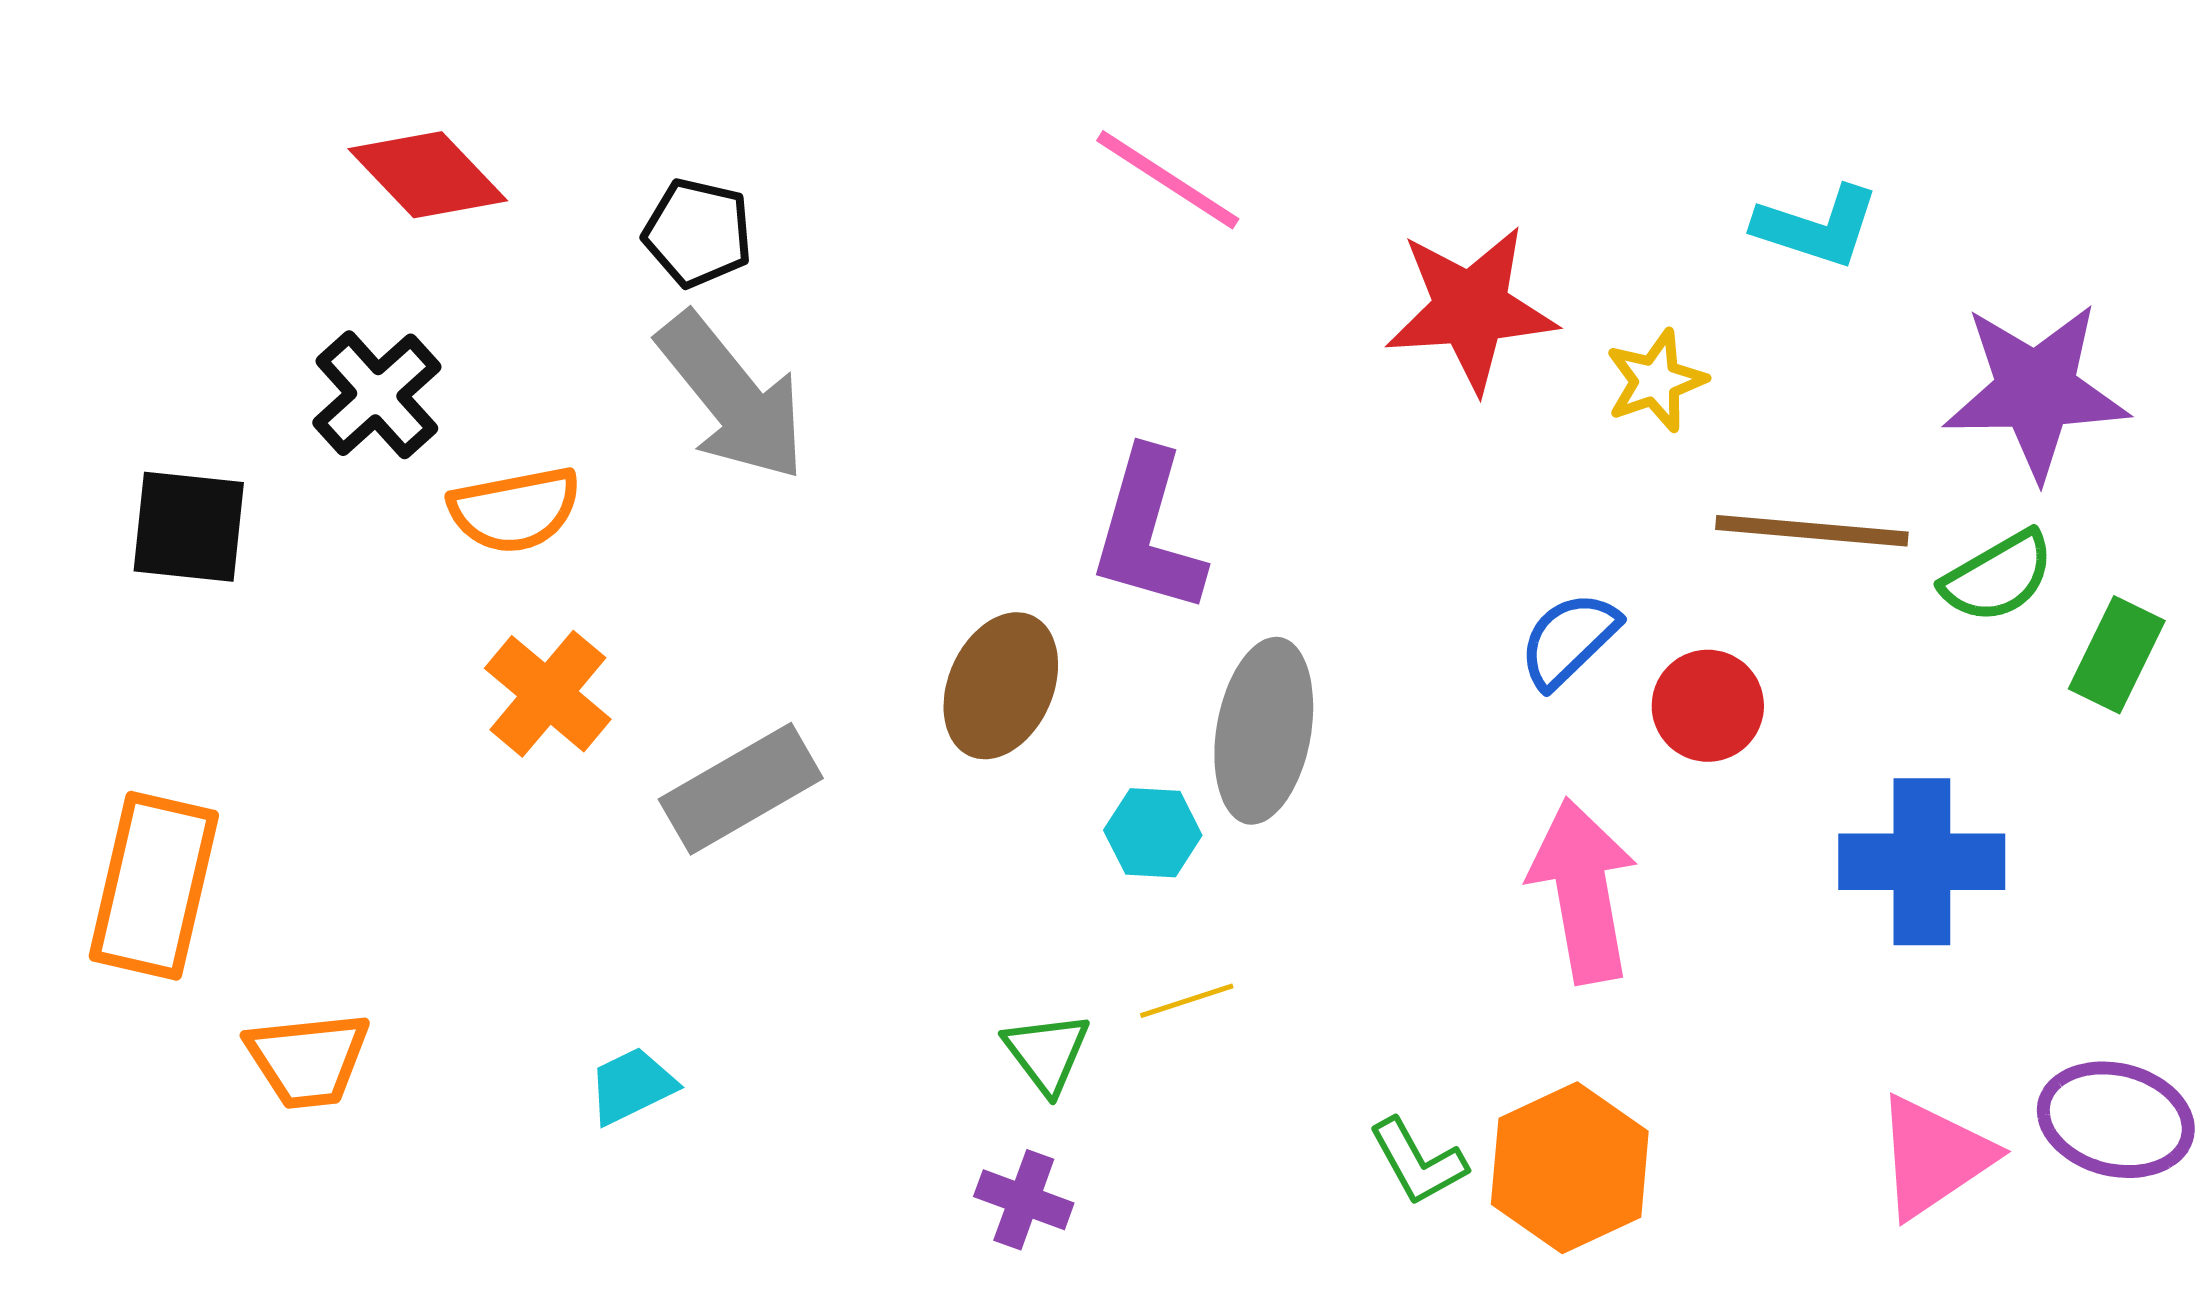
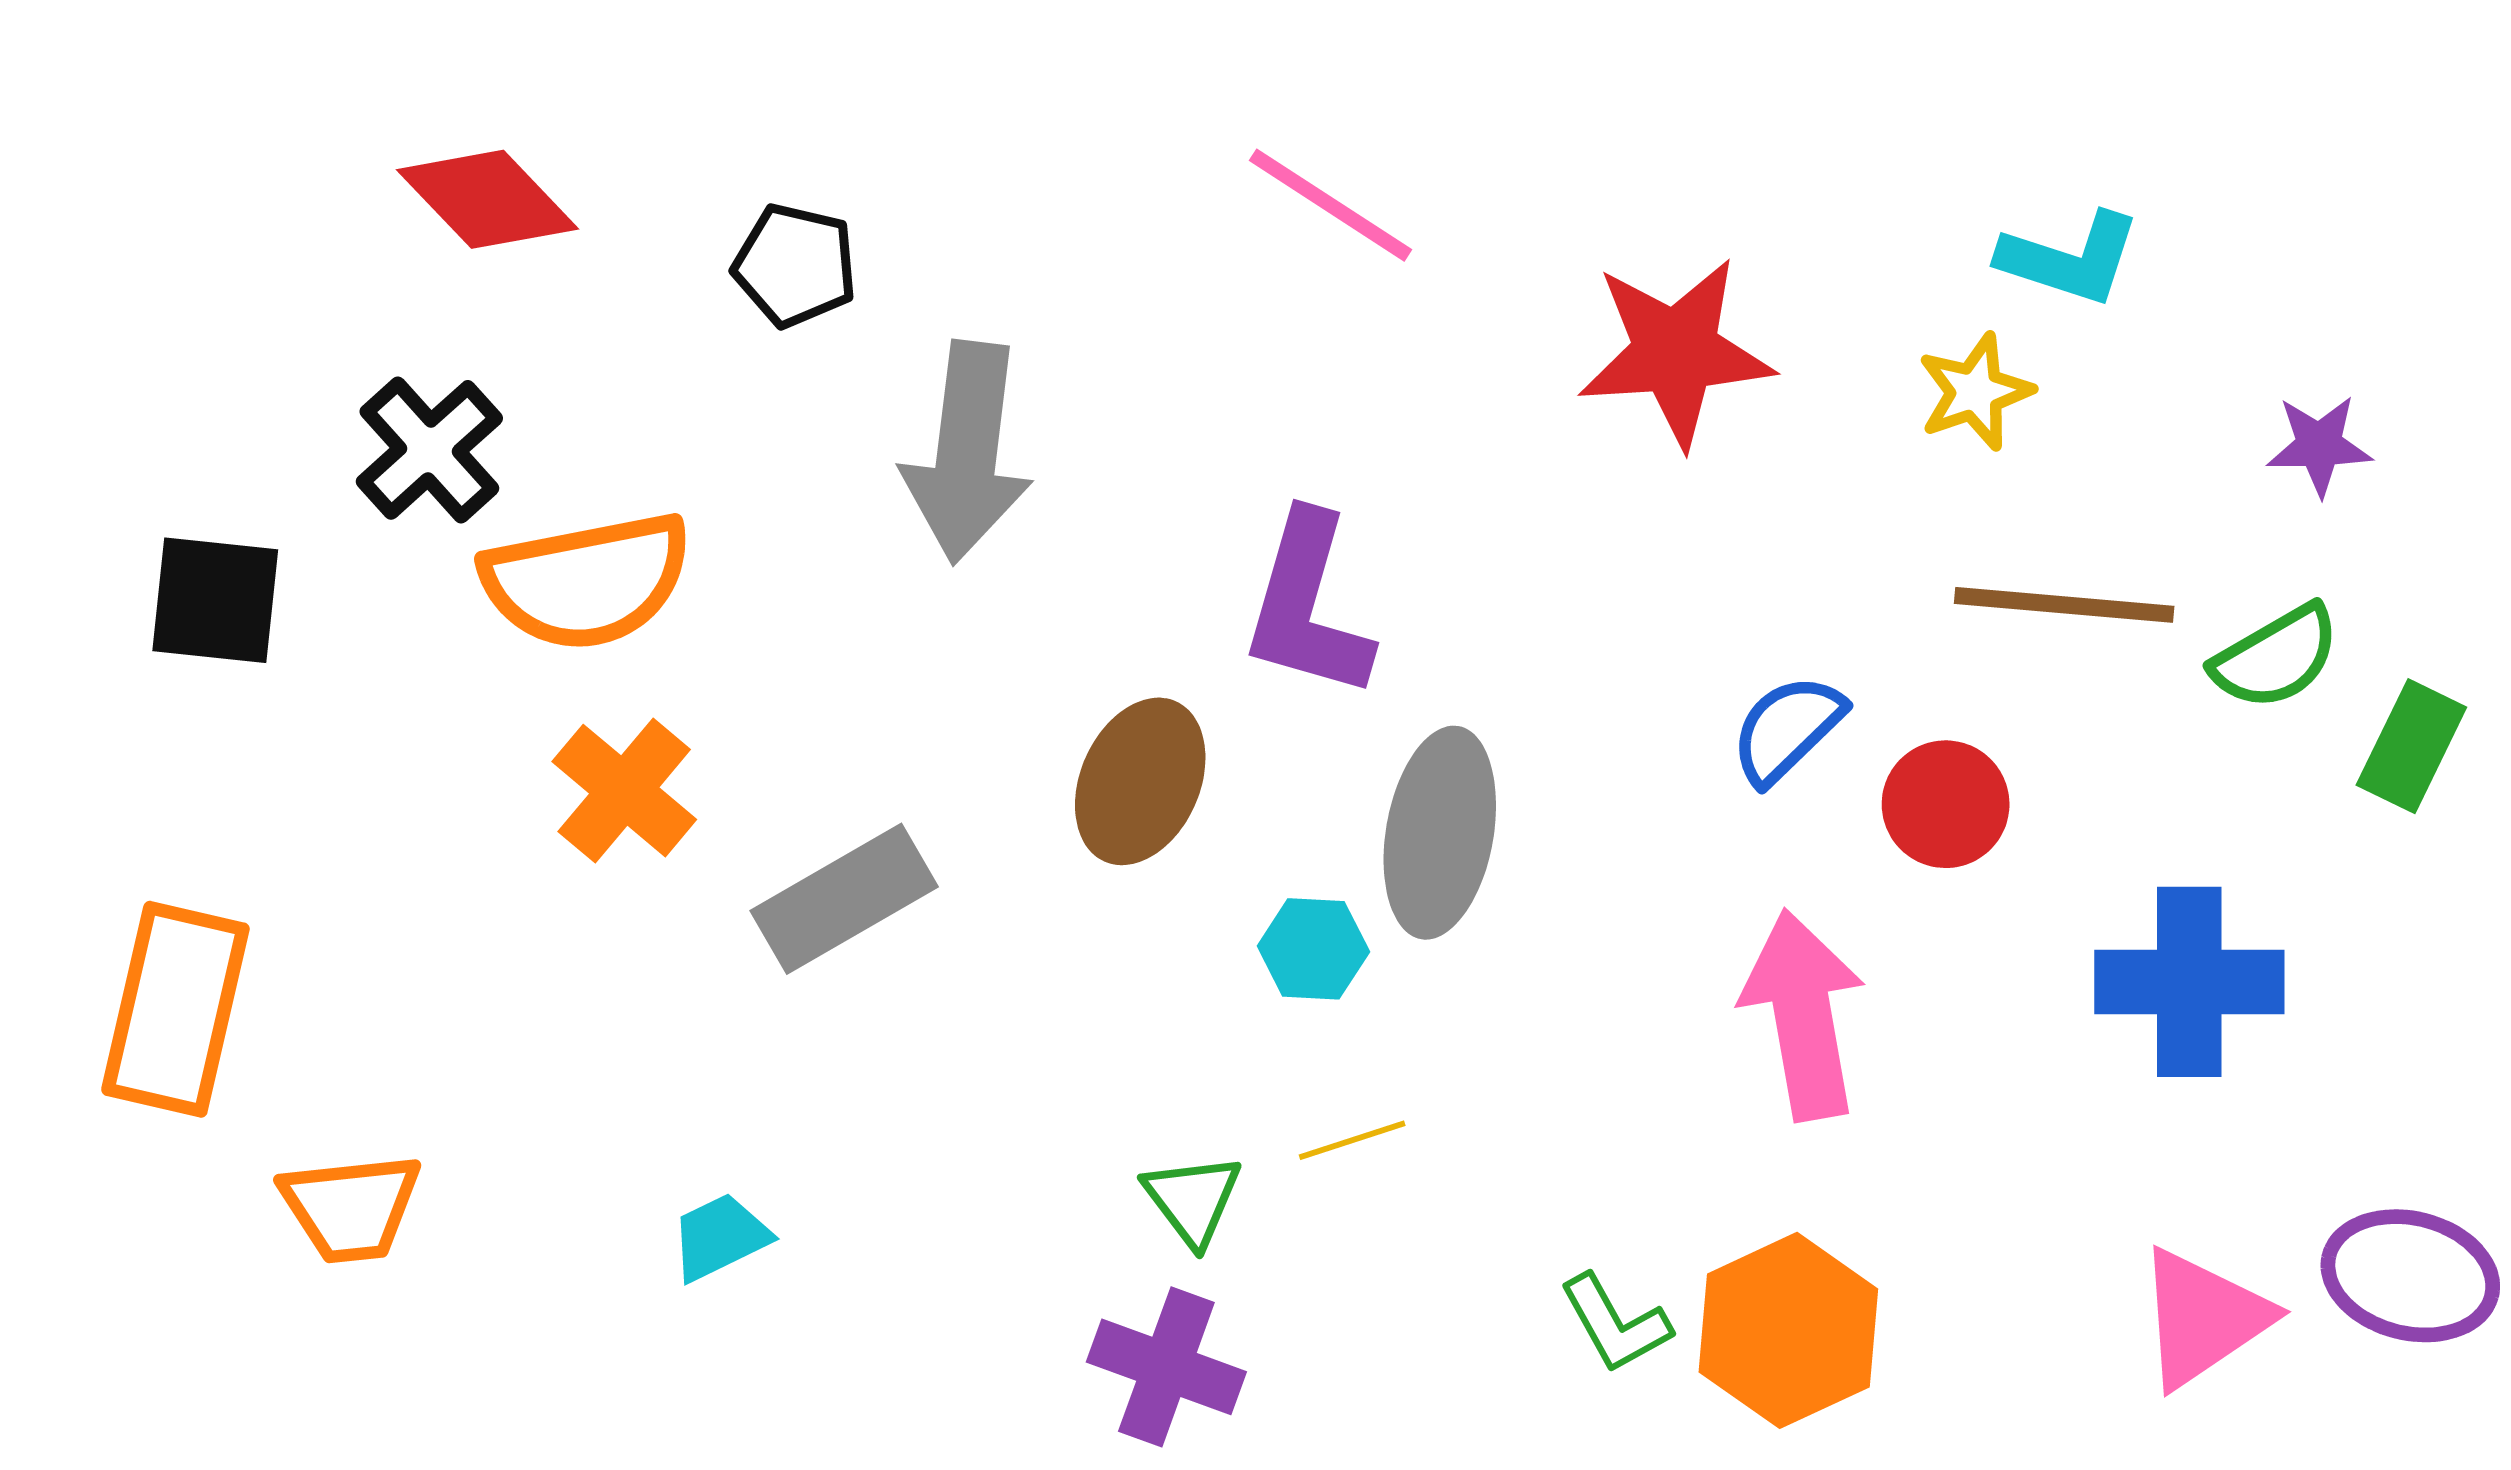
yellow star: (1656, 381) -> (1975, 392), moved
purple star: (2036, 391) -> (2319, 445), size x0.5
gray arrow: (732, 397) -> (967, 452), moved, turned 46
orange semicircle: (515, 510) -> (587, 581), size x1.4
purple cross: (1024, 1200) -> (1166, 1367), size x1.4

